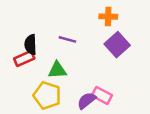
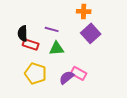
red rectangle: (24, 59) -> (31, 44), moved, turned 42
green triangle: (57, 70) -> (57, 48), moved

